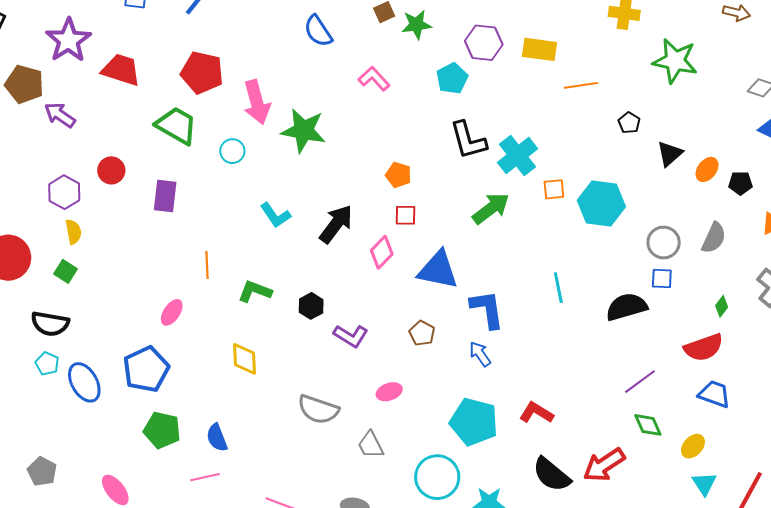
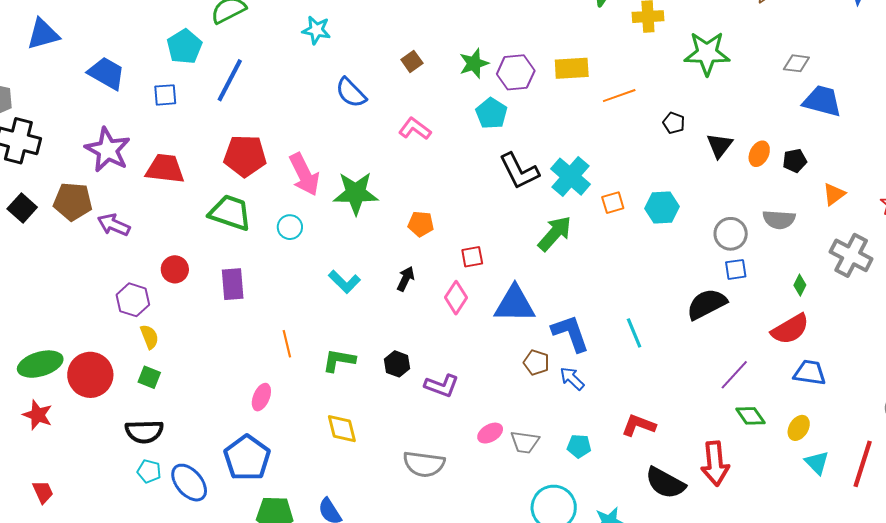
green star: (417, 25) -> (474, 63), moved
orange pentagon: (398, 175) -> (421, 224), moved
cyan hexagon: (601, 204) -> (662, 208), size x0.7
black arrow: (336, 224) -> (406, 279), size x0.6
gray semicircle: (714, 238) -> (779, 220), turned 80
cyan line: (558, 288) -> (634, 333), moved
brown pentagon: (422, 333) -> (536, 363), moved
cyan pentagon: (474, 422) -> (579, 446), size x0.5
gray trapezoid: (371, 445) -> (525, 442), moved, turned -44
red arrow: (604, 465) -> (715, 464), turned -51

